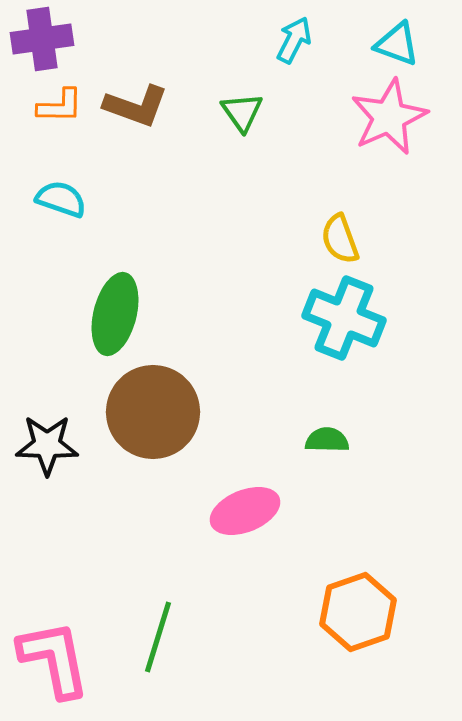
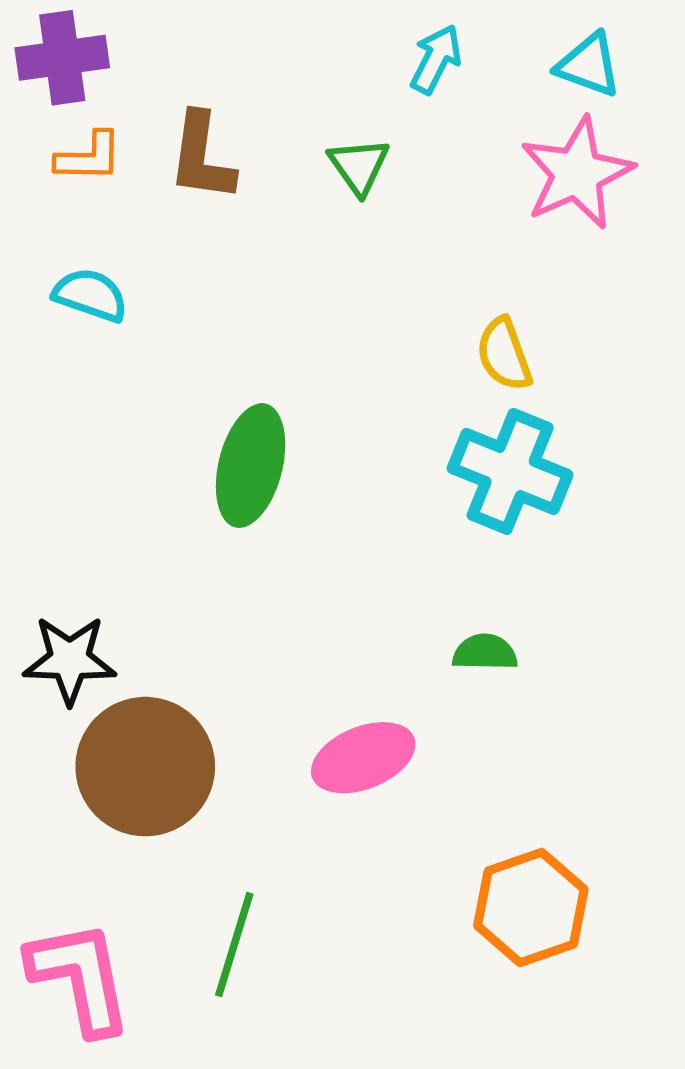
brown L-shape: (136, 106) -> (202, 157), turned 78
green ellipse: (115, 314) -> (251, 466), moved
brown circle: (153, 412) -> (145, 767), moved

